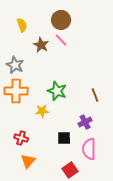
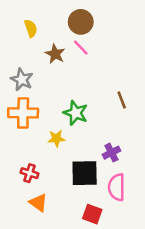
brown line: (95, 95) -> (122, 100), moved
black square: (64, 138) -> (85, 173), size x1.6
orange triangle: (28, 161) -> (38, 203), turned -35
red square: (70, 170) -> (92, 214), turned -35

